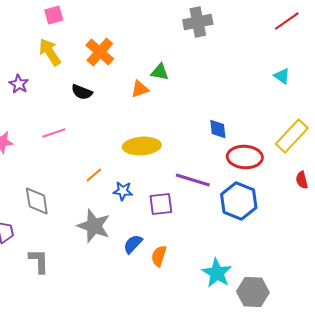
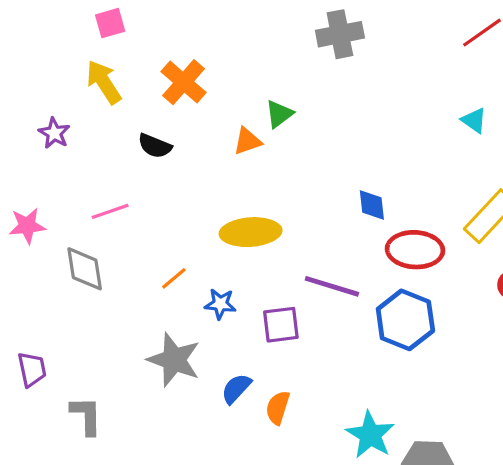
green triangle: (160, 72) -> (279, 114), turned -48
gray diamond: (37, 201) -> (85, 269), moved

